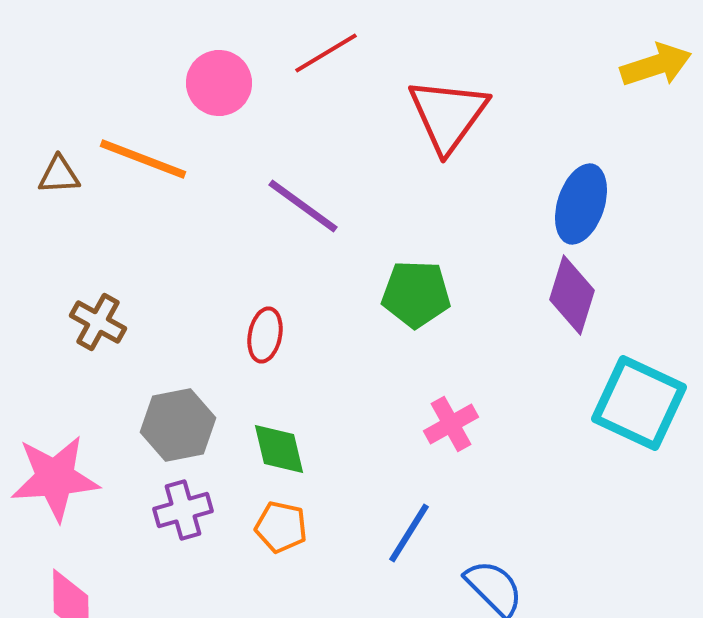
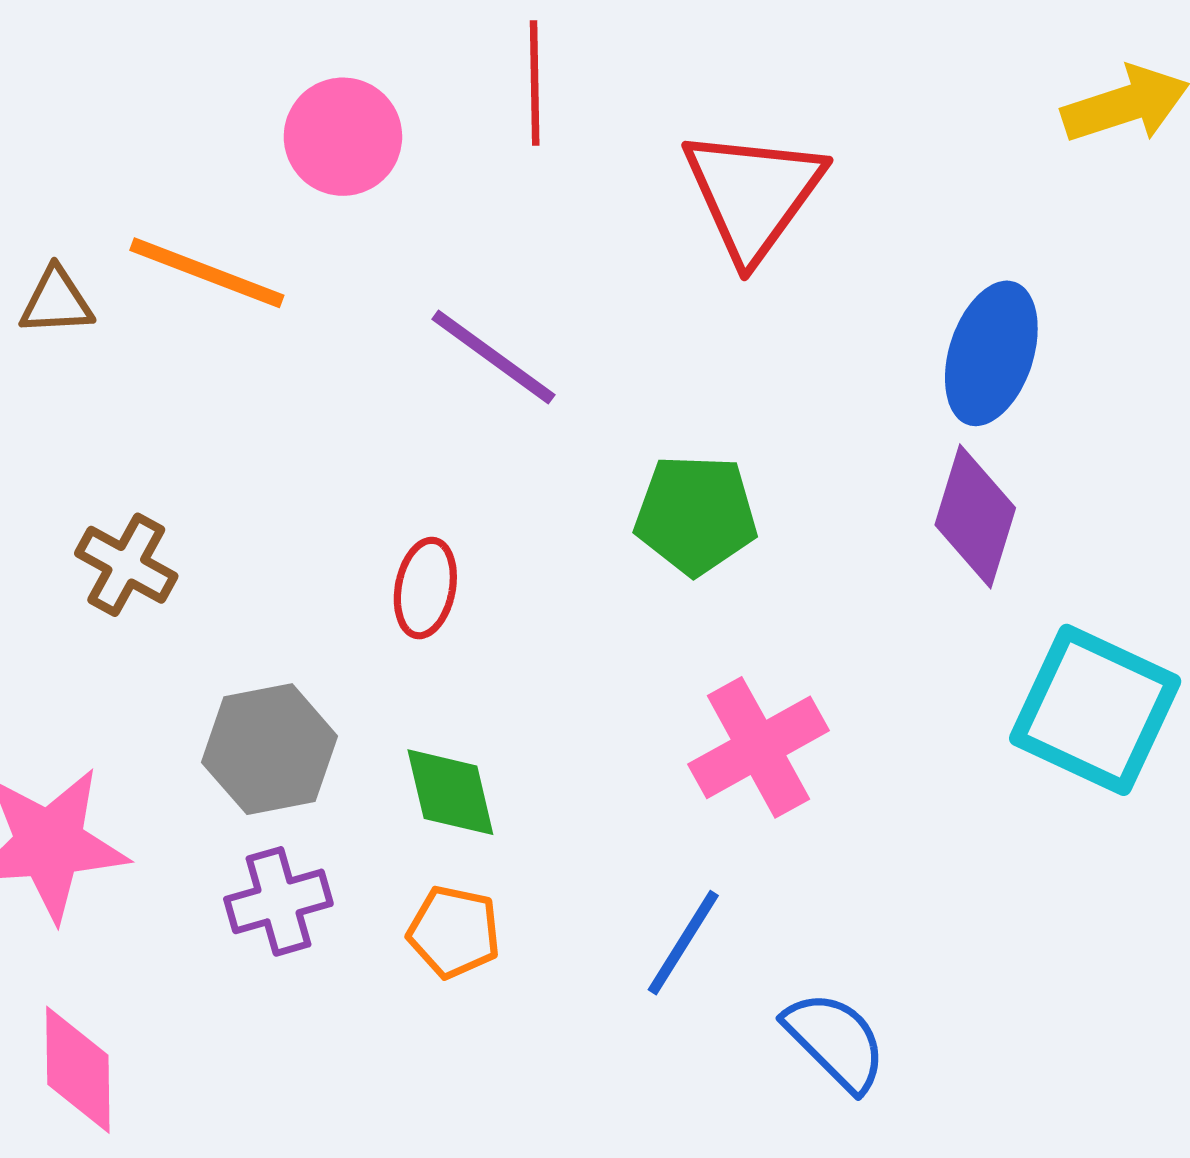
red line: (326, 53) -> (535, 83), turned -60
pink cross: (451, 424) -> (758, 747), size x1.4

